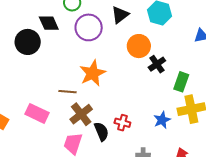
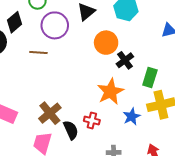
black diamond: (49, 23) -> (14, 22), turned 75
orange star: (93, 73) -> (110, 92), moved
brown line: (67, 92) -> (38, 52), moved

